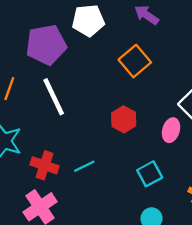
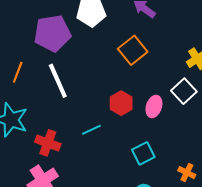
pink ellipse: (171, 130) -> (154, 106), moved
cyan line: (84, 166) -> (91, 130), moved

